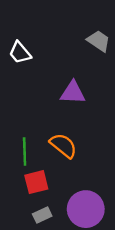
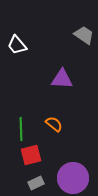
orange semicircle: (63, 146) -> (54, 124), size x0.7

